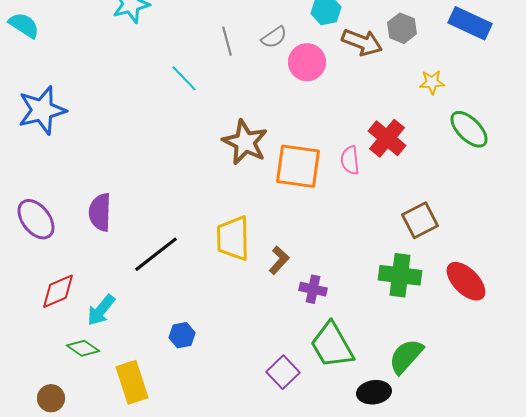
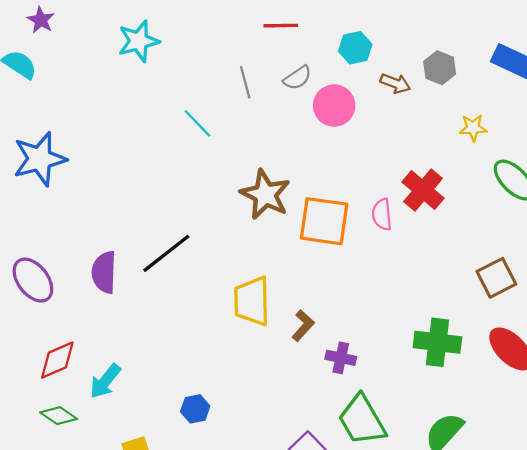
brown arrow: (362, 42) -> (395, 83), size x0.7
brown square: (420, 220) -> (496, 278), moved
black line: (156, 254) -> (166, 253), moved
green diamond: (83, 348) -> (59, 416), moved

